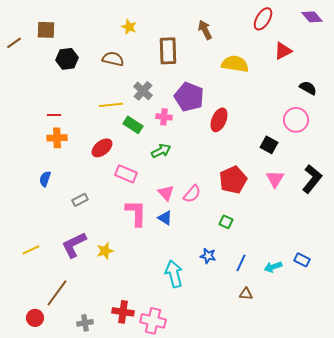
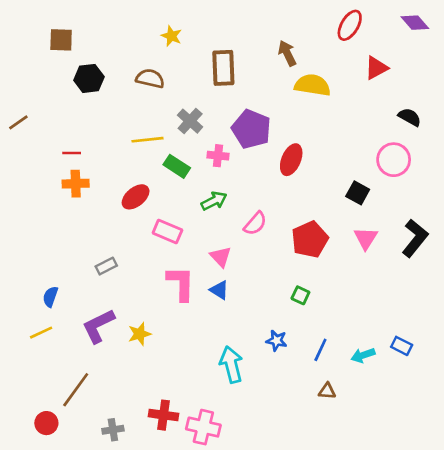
brown arrow: (205, 30) -> (287, 53), moved
brown line: (14, 43) -> (18, 122), moved
blue semicircle: (45, 179) -> (50, 297), moved
pink semicircle: (192, 194) -> (255, 224), moved

